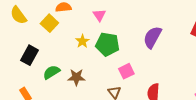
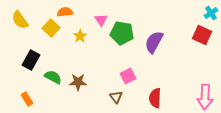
yellow star: (82, 41) -> (80, 36), moved
green pentagon: (107, 44) -> (122, 33), moved
green semicircle: (51, 72) -> (53, 77), turned 60

